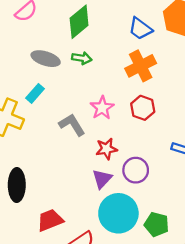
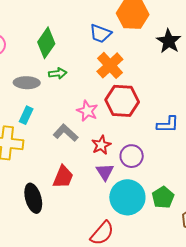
red hexagon: (143, 108) -> (122, 101), size x1.5
red trapezoid: (50, 220) -> (63, 177), moved, turned 150
green pentagon: (157, 224) -> (163, 197), turned -30

